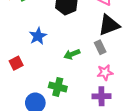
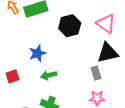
green arrow: (72, 54) -> (49, 75), moved

